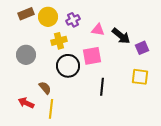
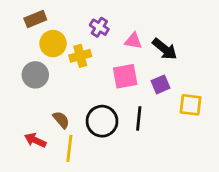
yellow circle: (48, 17) -> (53, 44), moved
purple cross: (73, 20) -> (99, 27), turned -32
purple square: (142, 48) -> (161, 84), moved
black circle: (68, 66) -> (102, 121), moved

